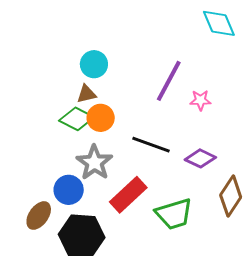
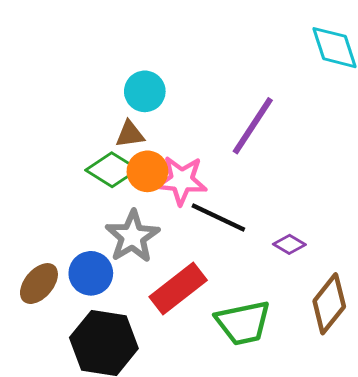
pink star: (200, 100) -> (181, 180), moved, size x1.6
purple diamond: (200, 158) -> (289, 244), size x0.7
brown ellipse: (39, 215) -> (39, 284), moved

